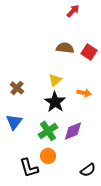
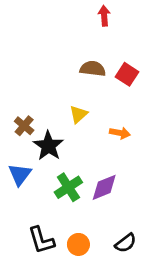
red arrow: (73, 11) -> (104, 16), turned -48
black star: (55, 102) -> (48, 146), moved
orange circle: (48, 156) -> (78, 244), moved

